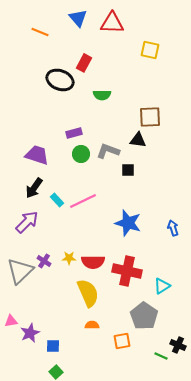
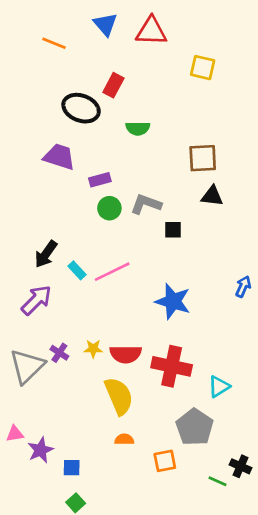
black triangle: (138, 140) -> (212, 196), moved
purple trapezoid: (37, 155) -> (59, 157), moved
blue arrow: (173, 228) -> (243, 287), moved, turned 42

